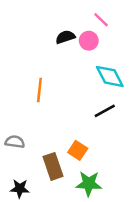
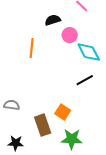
pink circle: (89, 41) -> (70, 35), moved
orange line: (39, 90) -> (32, 48), moved

